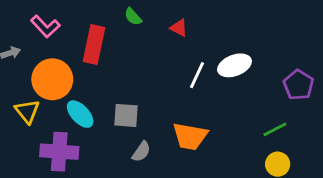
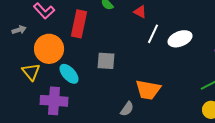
white line: (197, 75) -> (153, 34), moved
gray square: (126, 115) -> (106, 61), moved
gray semicircle: (141, 152) -> (127, 109), moved

